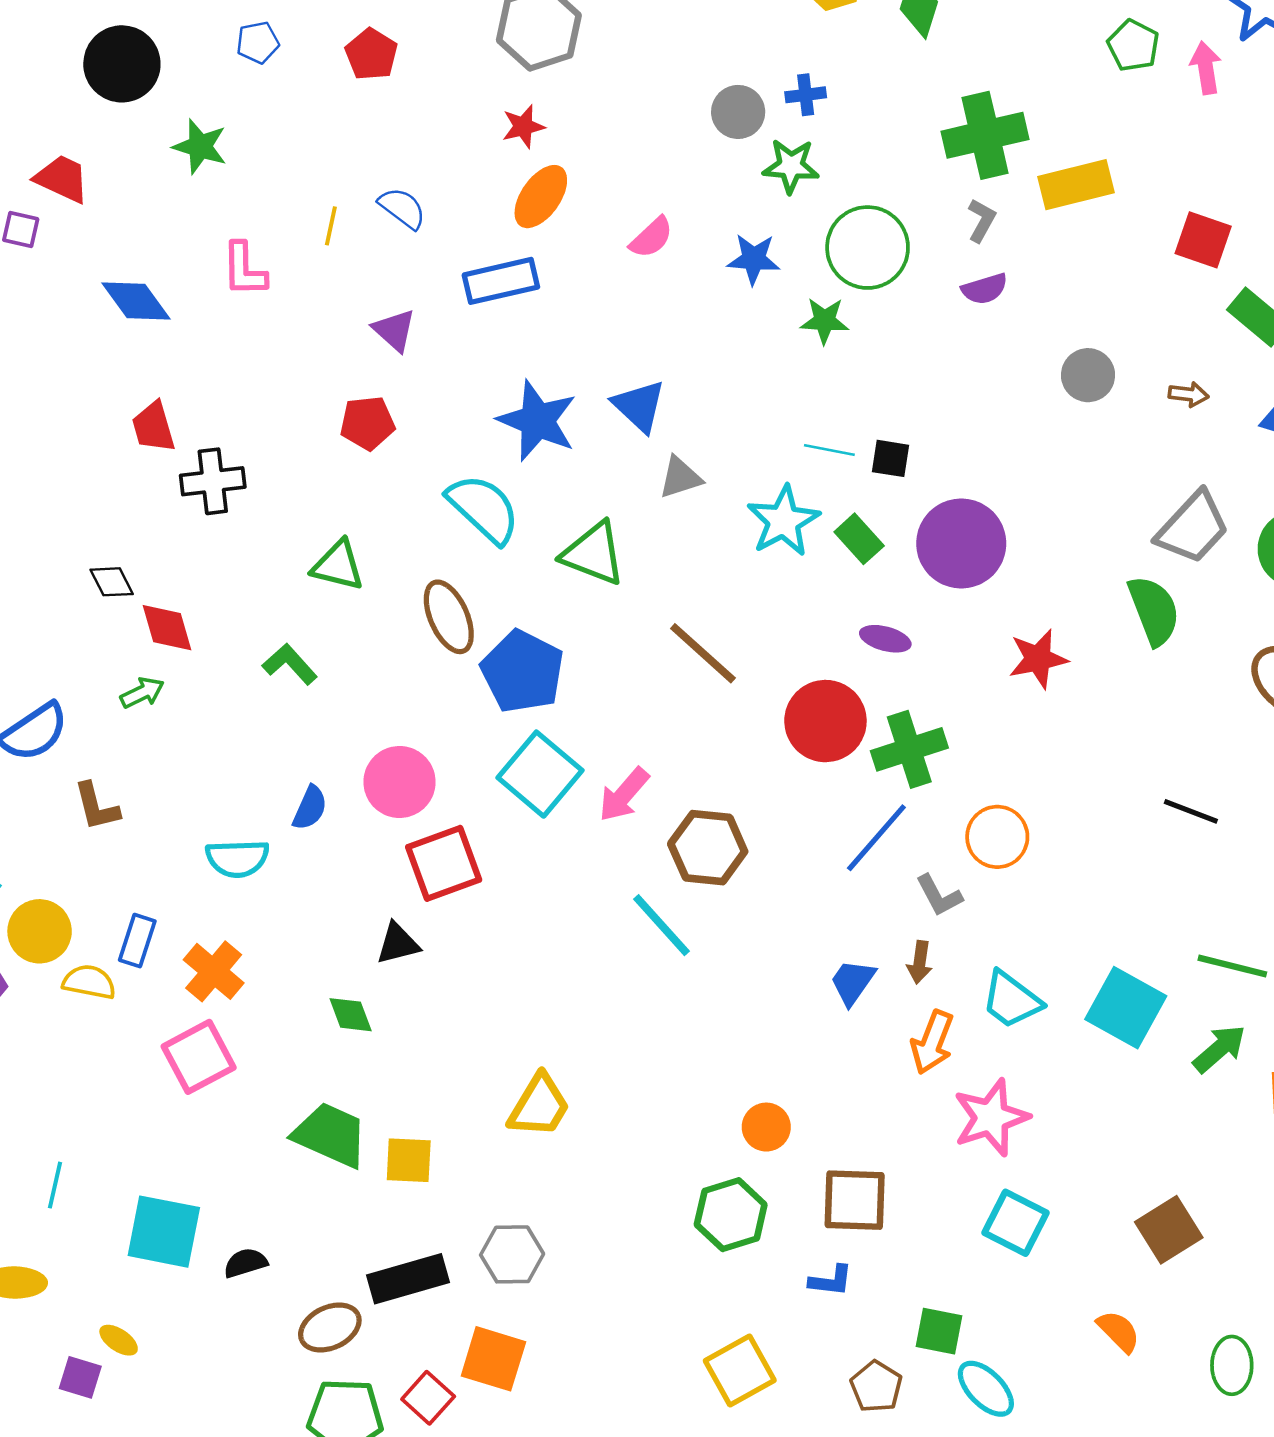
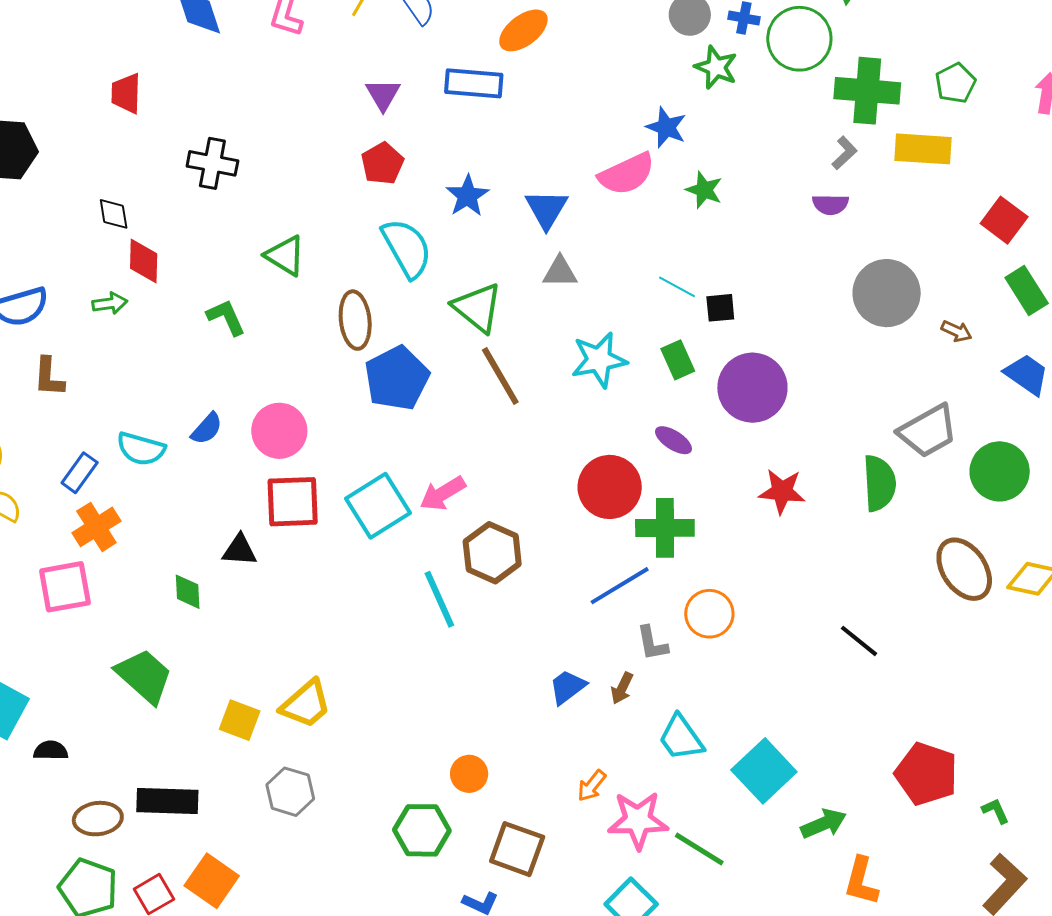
green pentagon: (1133, 45) -> (955, 83), moved
pink semicircle: (651, 238) -> (627, 174), moved, size x1.5
green circle: (868, 248) -> (799, 39), moved
gray circle: (1088, 375) -> (887, 293), size x1.6
blue star: (537, 421) -> (467, 196), size x0.7
red pentagon: (367, 423) -> (382, 163), moved, turned 30
red trapezoid: (153, 427) -> (126, 93), moved
black square: (891, 458) -> (720, 308), turned -32
cyan star: (783, 521) -> (599, 360), moved
brown line: (703, 653) -> (500, 376), moved
cyan square: (540, 774) -> (378, 506), moved
blue rectangle: (137, 941) -> (80, 473), moved
green line: (1232, 966) -> (699, 849), moved
orange arrow: (932, 1042) -> (592, 786), moved, size x0.7
yellow square: (409, 1160) -> (240, 720), moved
gray hexagon: (512, 1254) -> (290, 792), moved

